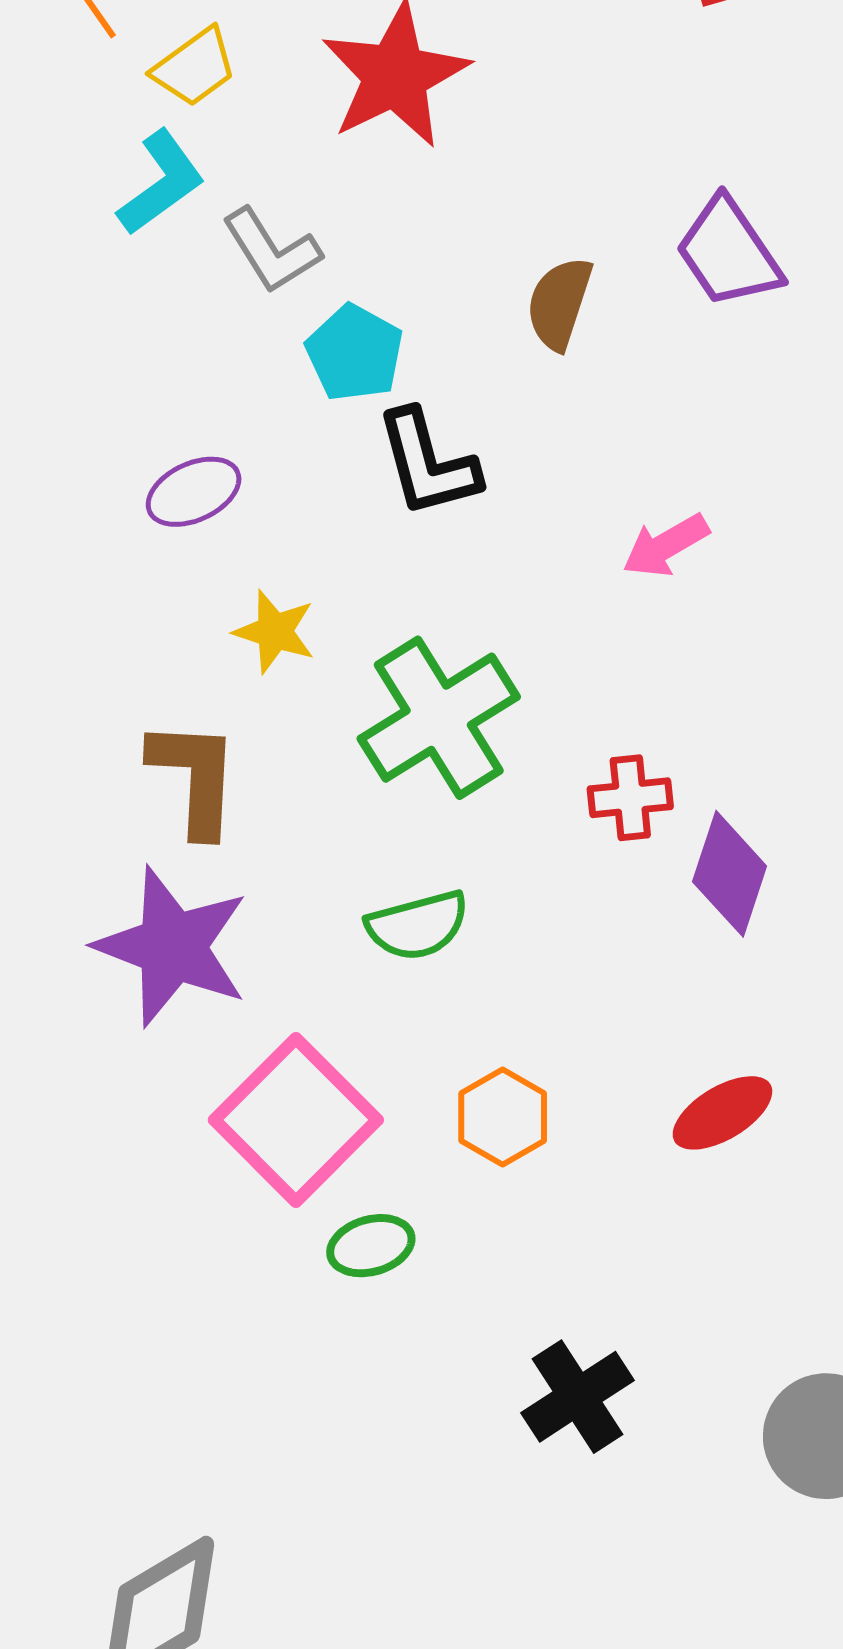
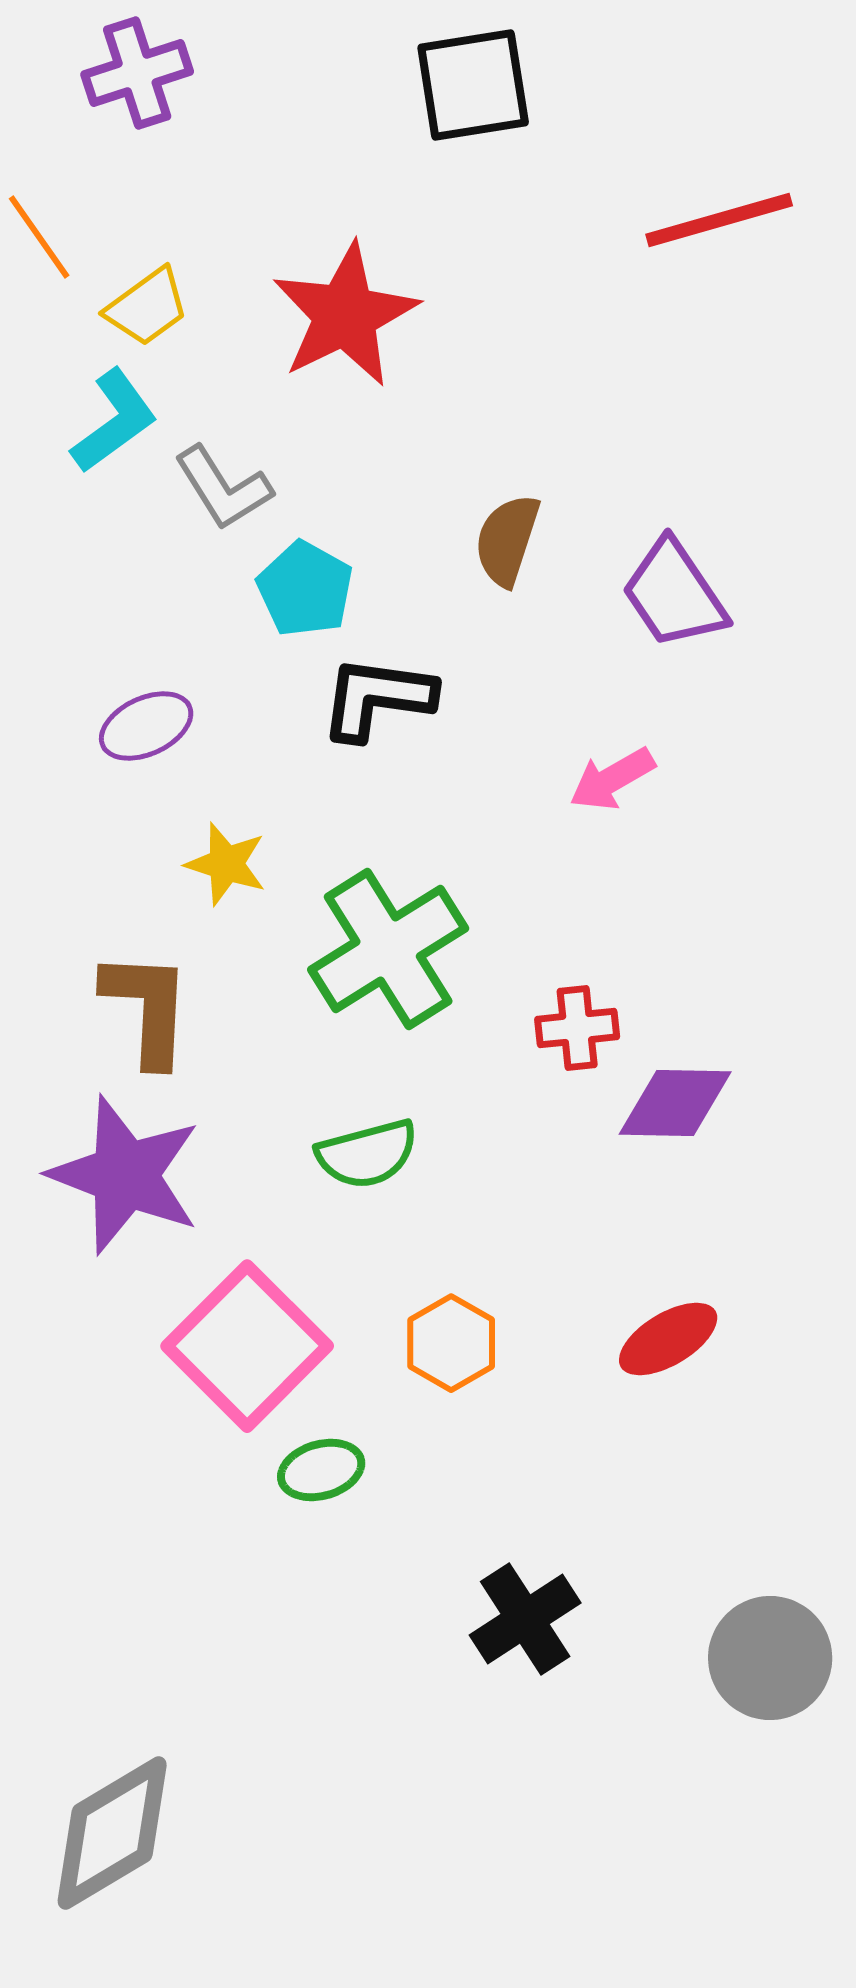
purple trapezoid: (729, 253) -> (674, 594), moved
black L-shape: (428, 463) -> (377, 698), turned 113
purple diamond: (730, 874) -> (675, 1103), turned 73

